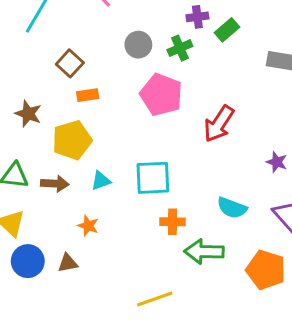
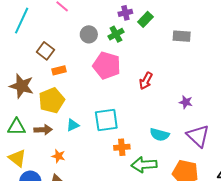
brown star: (28, 114) -> (22, 86), size x1.4
red arrow: (219, 124) -> (146, 81), size x0.7
orange star: (88, 226) -> (58, 156), moved

